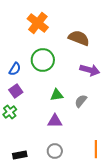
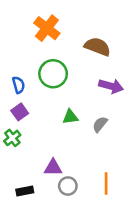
blue semicircle: (15, 69) -> (19, 85), turned -48
purple triangle: (55, 121) -> (53, 168), moved
orange line: (96, 149) -> (106, 184), moved

